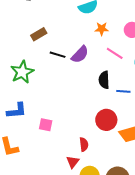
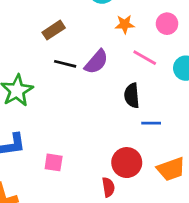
brown rectangle: (39, 34) -> (54, 30), moved
blue line: (123, 91) -> (151, 123), moved
red circle: (106, 120) -> (127, 163), moved

